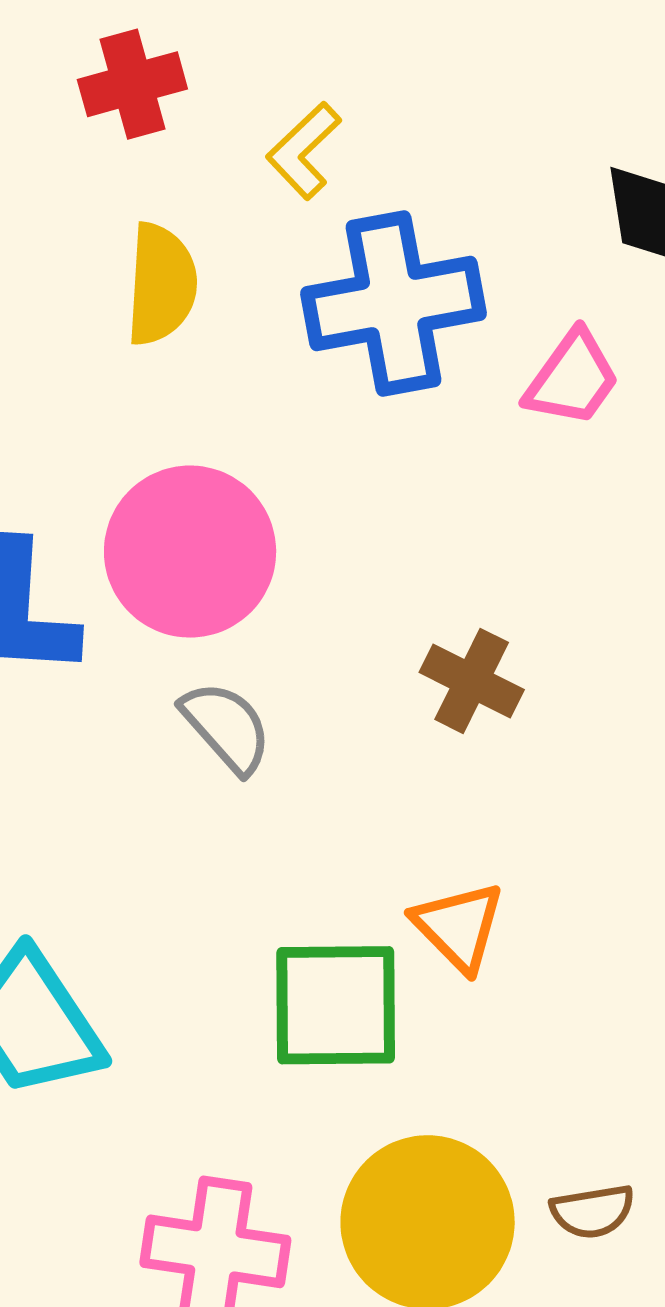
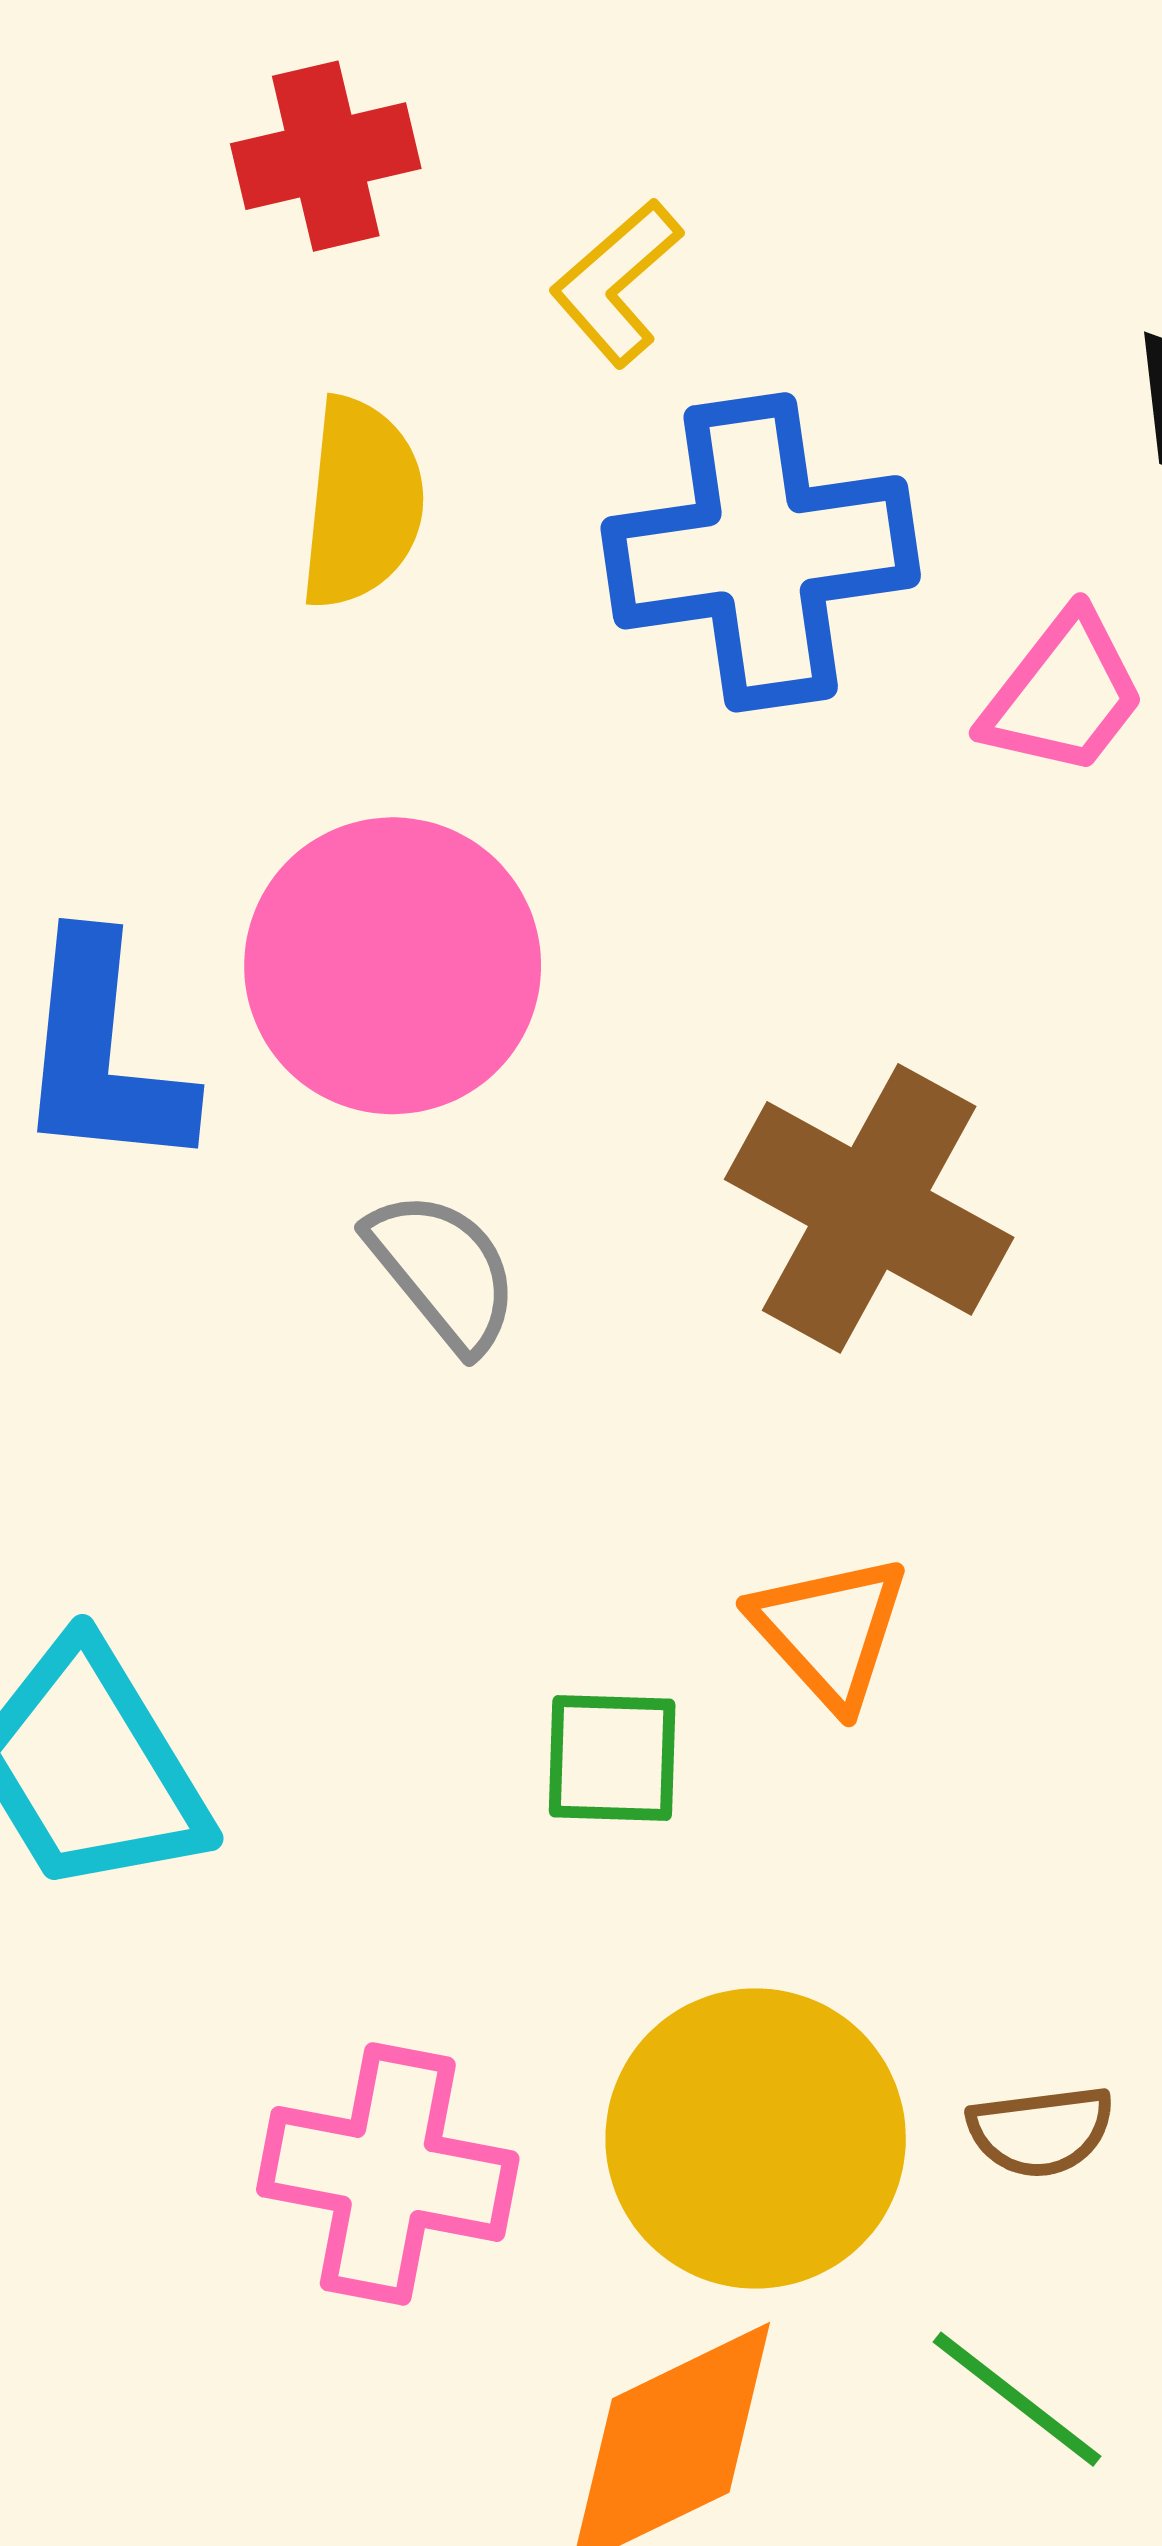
brown cross: (472, 681) -> (869, 1208), size x1.6
green square: (336, 1005) -> (612, 1758), size x0.6

